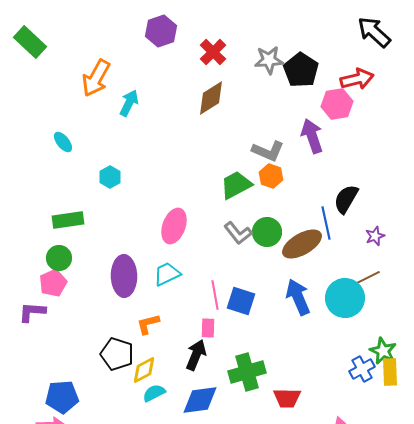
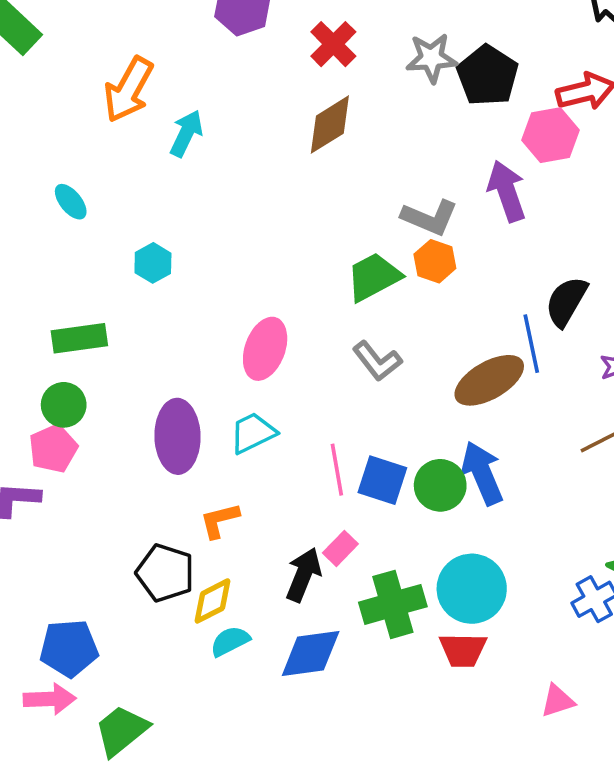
green circle: (267, 232) -> (440, 485), moved
cyan circle: (345, 298) -> (472, 589), moved
pink rectangle: (208, 328) -> (340, 548), moved, turned 42

